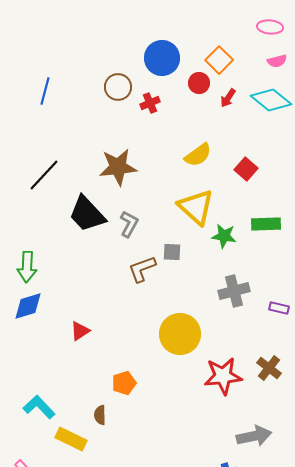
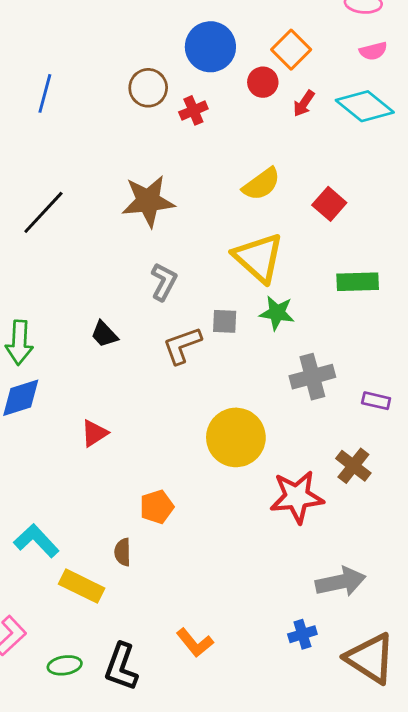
black trapezoid: (87, 214) -> (104, 334), moved, size x0.5
green star: (224, 236) -> (277, 313), moved
brown cross: (269, 368) -> (353, 466), moved

